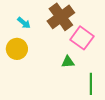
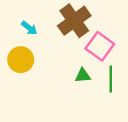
green line: (91, 84) -> (111, 79), moved

